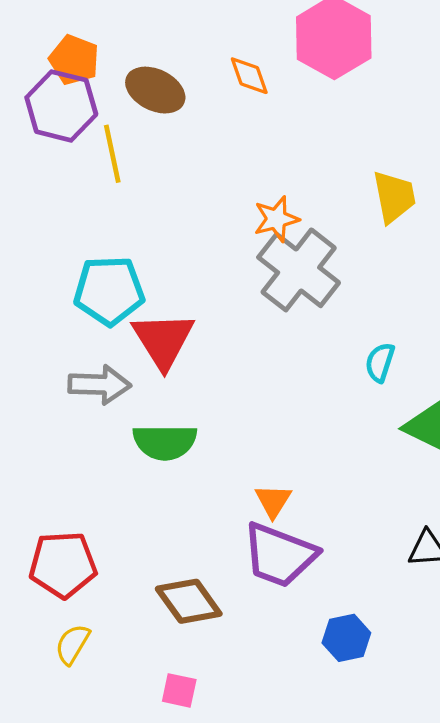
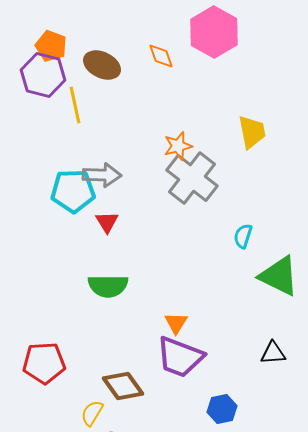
red triangle: (163, 340) -> (107, 222), size x0.6
gray arrow: (100, 385) -> (102, 175), moved
yellow semicircle: (72, 644) -> (92, 413), moved

